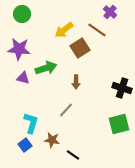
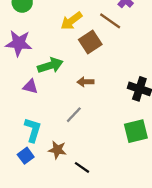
purple triangle: (23, 78) -> (30, 87), moved
brown arrow: (76, 82) -> (85, 82), turned 88

